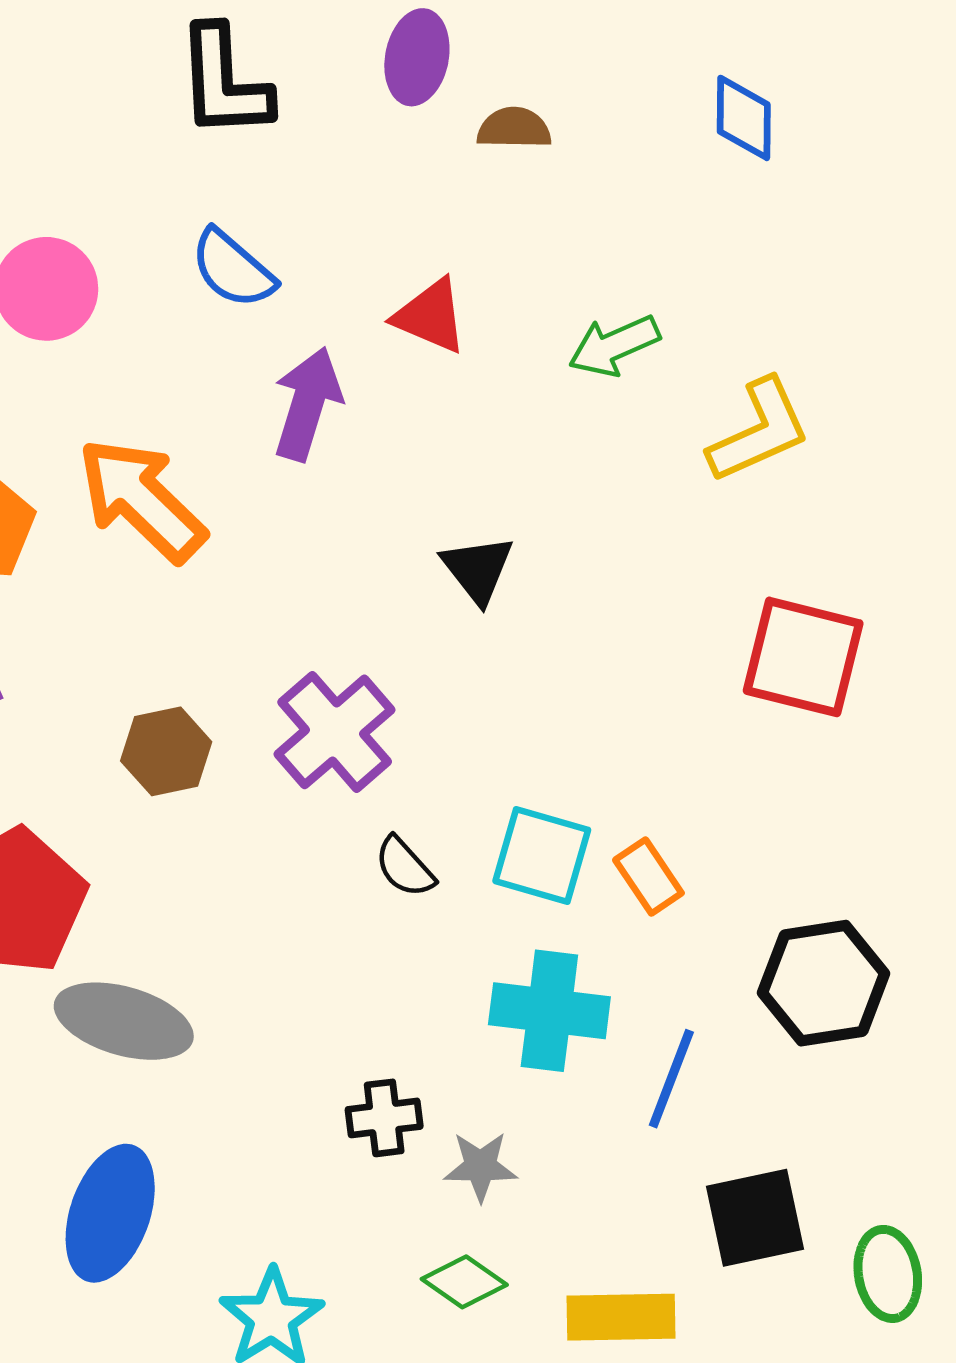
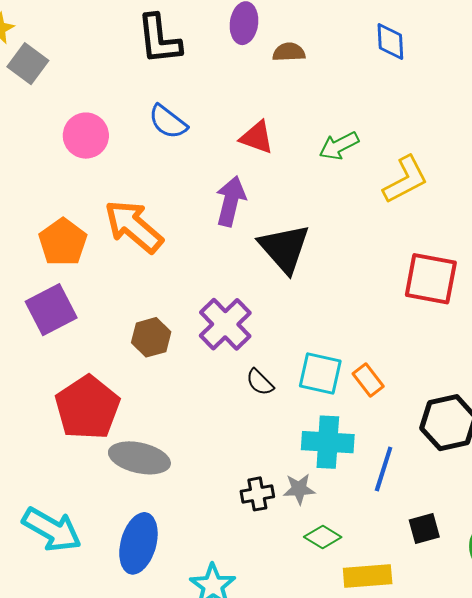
purple arrow: (307, 404) -> (231, 201), moved
black triangle: (478, 569) -> (284, 248), size x1.6
gray star: (480, 1166) -> (299, 489), moved
black square: (755, 1218) -> (424, 528), size x0.7
green diamond: (464, 1282) -> (323, 537), moved

